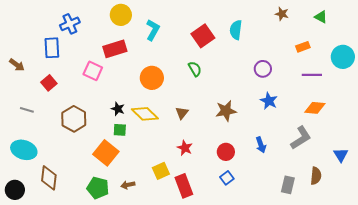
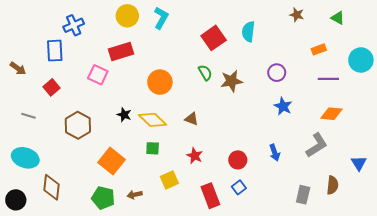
cyan L-shape: (153, 30) -> (161, 18), moved
brown star: (226, 111) -> (231, 81), moved
brown triangle: (182, 113) -> (191, 119), turned -48
green square: (120, 130) -> (153, 148), moved
red rectangle: (184, 186) -> (210, 196), moved

